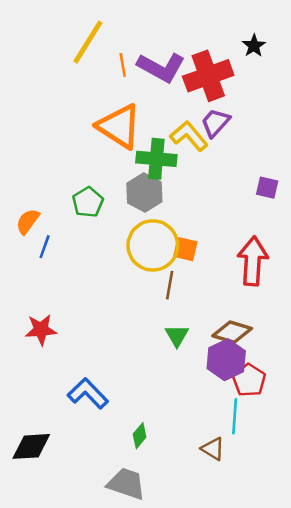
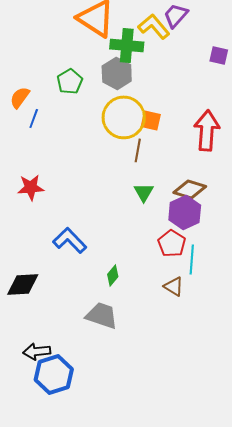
purple square: (267, 188) -> (219, 55), moved
red pentagon: (249, 380) -> (172, 243), moved

